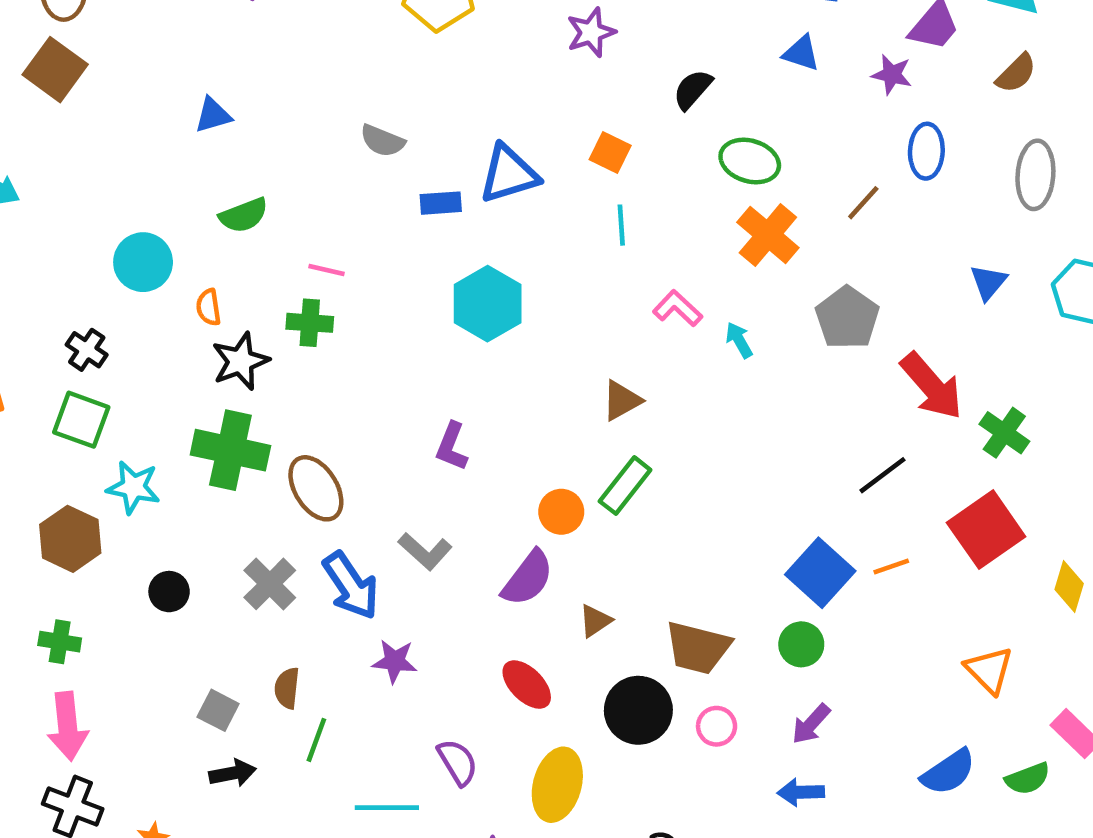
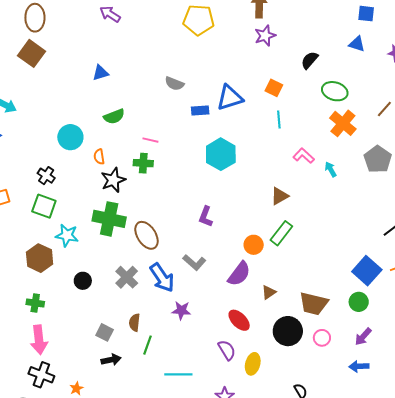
purple semicircle: (458, 762) -> (227, 350), moved
yellow ellipse: (557, 785) -> (253, 364), size x0.7

